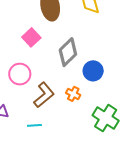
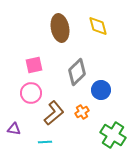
pink square: (31, 37) -> (34, 65), moved, turned 30
orange cross: (73, 94) -> (82, 112), turned 32

